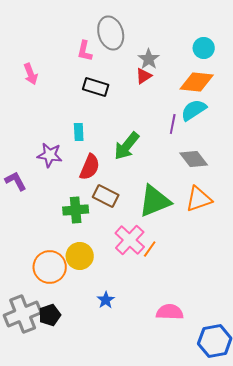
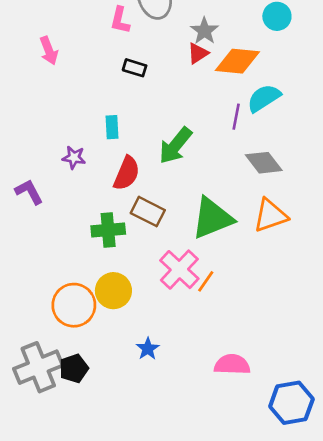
orange diamond: (197, 82) -> (237, 61), moved
black rectangle: (96, 87) -> (135, 68), size x0.7
purple star: (50, 155) -> (74, 157), size x0.7

